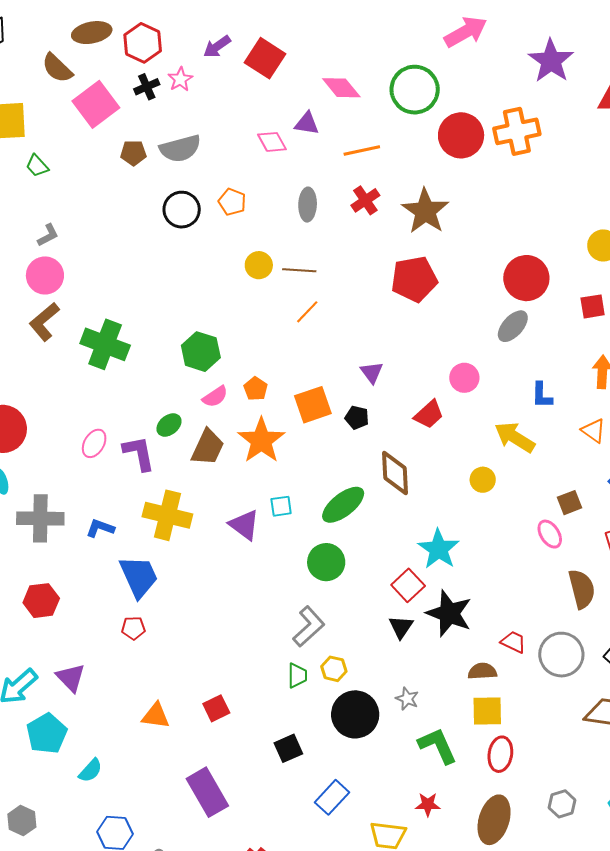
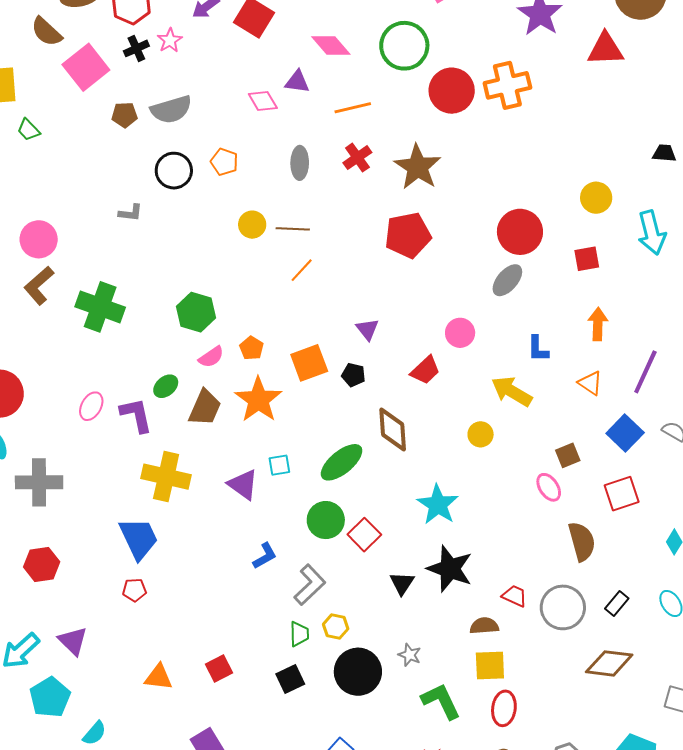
gray L-shape: (48, 235) -> (131, 213), moved, turned 35
blue L-shape: (100, 528) -> (265, 556), moved, turned 132
red square: (408, 585) -> (364, 535), moved
black square: (288, 748) -> (290, 679), moved

